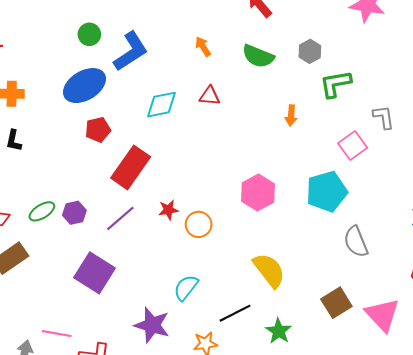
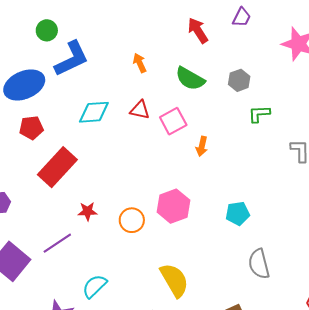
green circle: (89, 34) -> (47, 30), moved
green L-shape: (335, 84) -> (259, 114), size x0.7
orange arrow: (291, 115) -> (202, 146), moved
pink square: (353, 146) -> (173, 121), moved
cyan pentagon: (327, 192) -> (238, 213), size x0.6
purple line: (120, 218) -> (57, 243), moved
orange circle: (199, 224) -> (132, 220), moved

